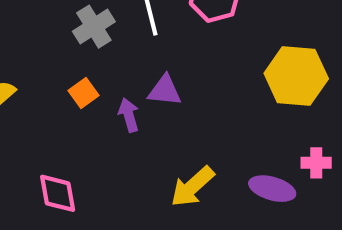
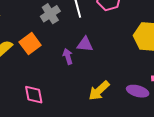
orange square: (83, 93) -> (30, 44), moved, size x1.5

